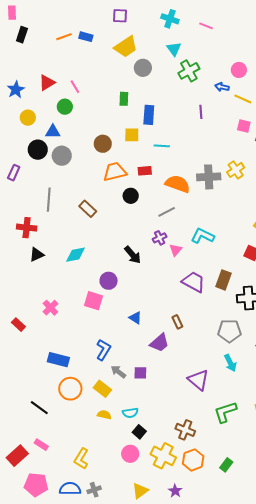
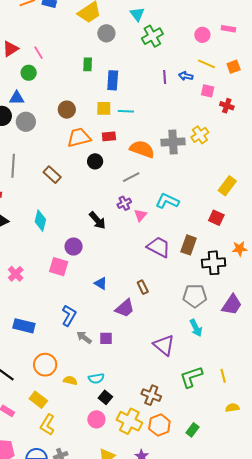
blue arrow: (222, 87) -> (186, 76), moved
yellow square: (132, 135) -> (104, 108), moved
cyan diamond: (76, 255) -> (40, 221), turned -65
orange circle: (70, 389) -> (45, 365), moved
yellow rectangle: (102, 389) -> (38, 400), moved

